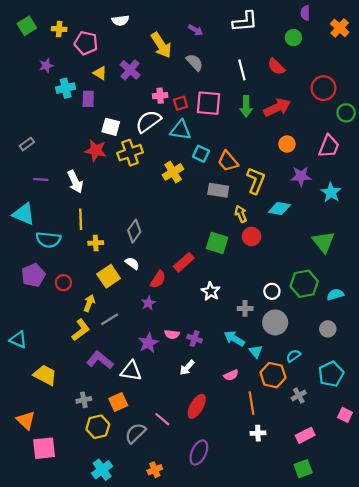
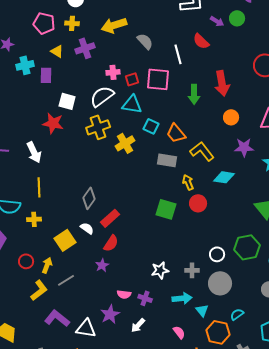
yellow cross: (59, 29) -> (72, 23), moved
purple arrow: (196, 30) -> (217, 21), moved
yellow arrow: (161, 45) -> (114, 25), turned 105
red semicircle: (276, 67) -> (201, 41), moved
purple cross: (130, 70) -> (85, 48), turned 30
white line: (242, 70) -> (178, 54), moved
green arrow: (246, 106) -> (194, 94), moved
red arrow: (277, 107) -> (222, 83), turned 105
yellow cross: (130, 153) -> (98, 127), moved
yellow L-shape: (256, 181) -> (202, 151), turned -60
yellow cross: (96, 243) -> (34, 219), moved
red rectangle: (184, 262) -> (110, 218), moved
red circle: (63, 283) -> (26, 261), moved
white star: (211, 291) -> (160, 270), moved, turned 30
cyan arrow: (234, 339) -> (182, 298), turned 144
purple star: (148, 343) -> (110, 314), moved
pink semicircle: (231, 375) -> (179, 332), turned -104

